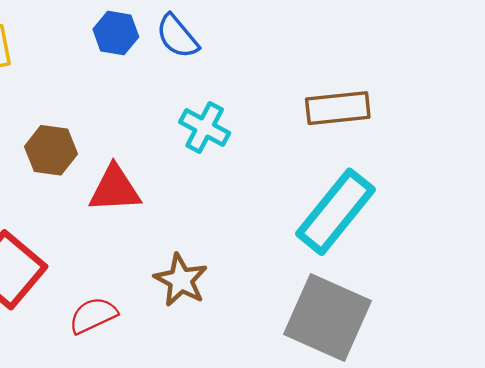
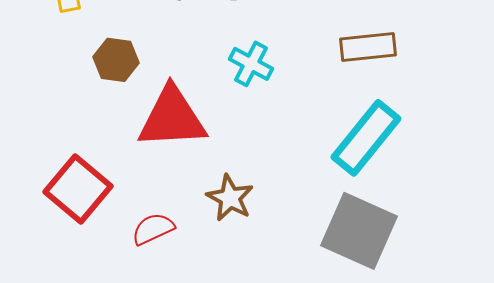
brown hexagon: (51, 150) -> (116, 60), moved
red triangle: (115, 189) -> (172, 118), size x1.5

